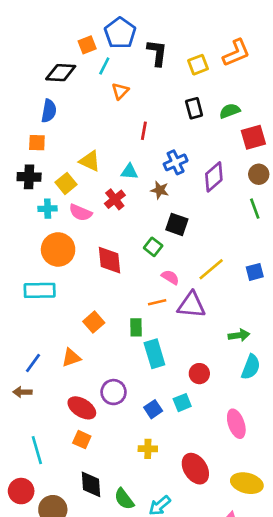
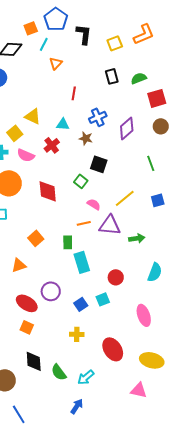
green line: (255, 209) -> (151, 163), moved
green arrow: (239, 335) -> (137, 238), moved

